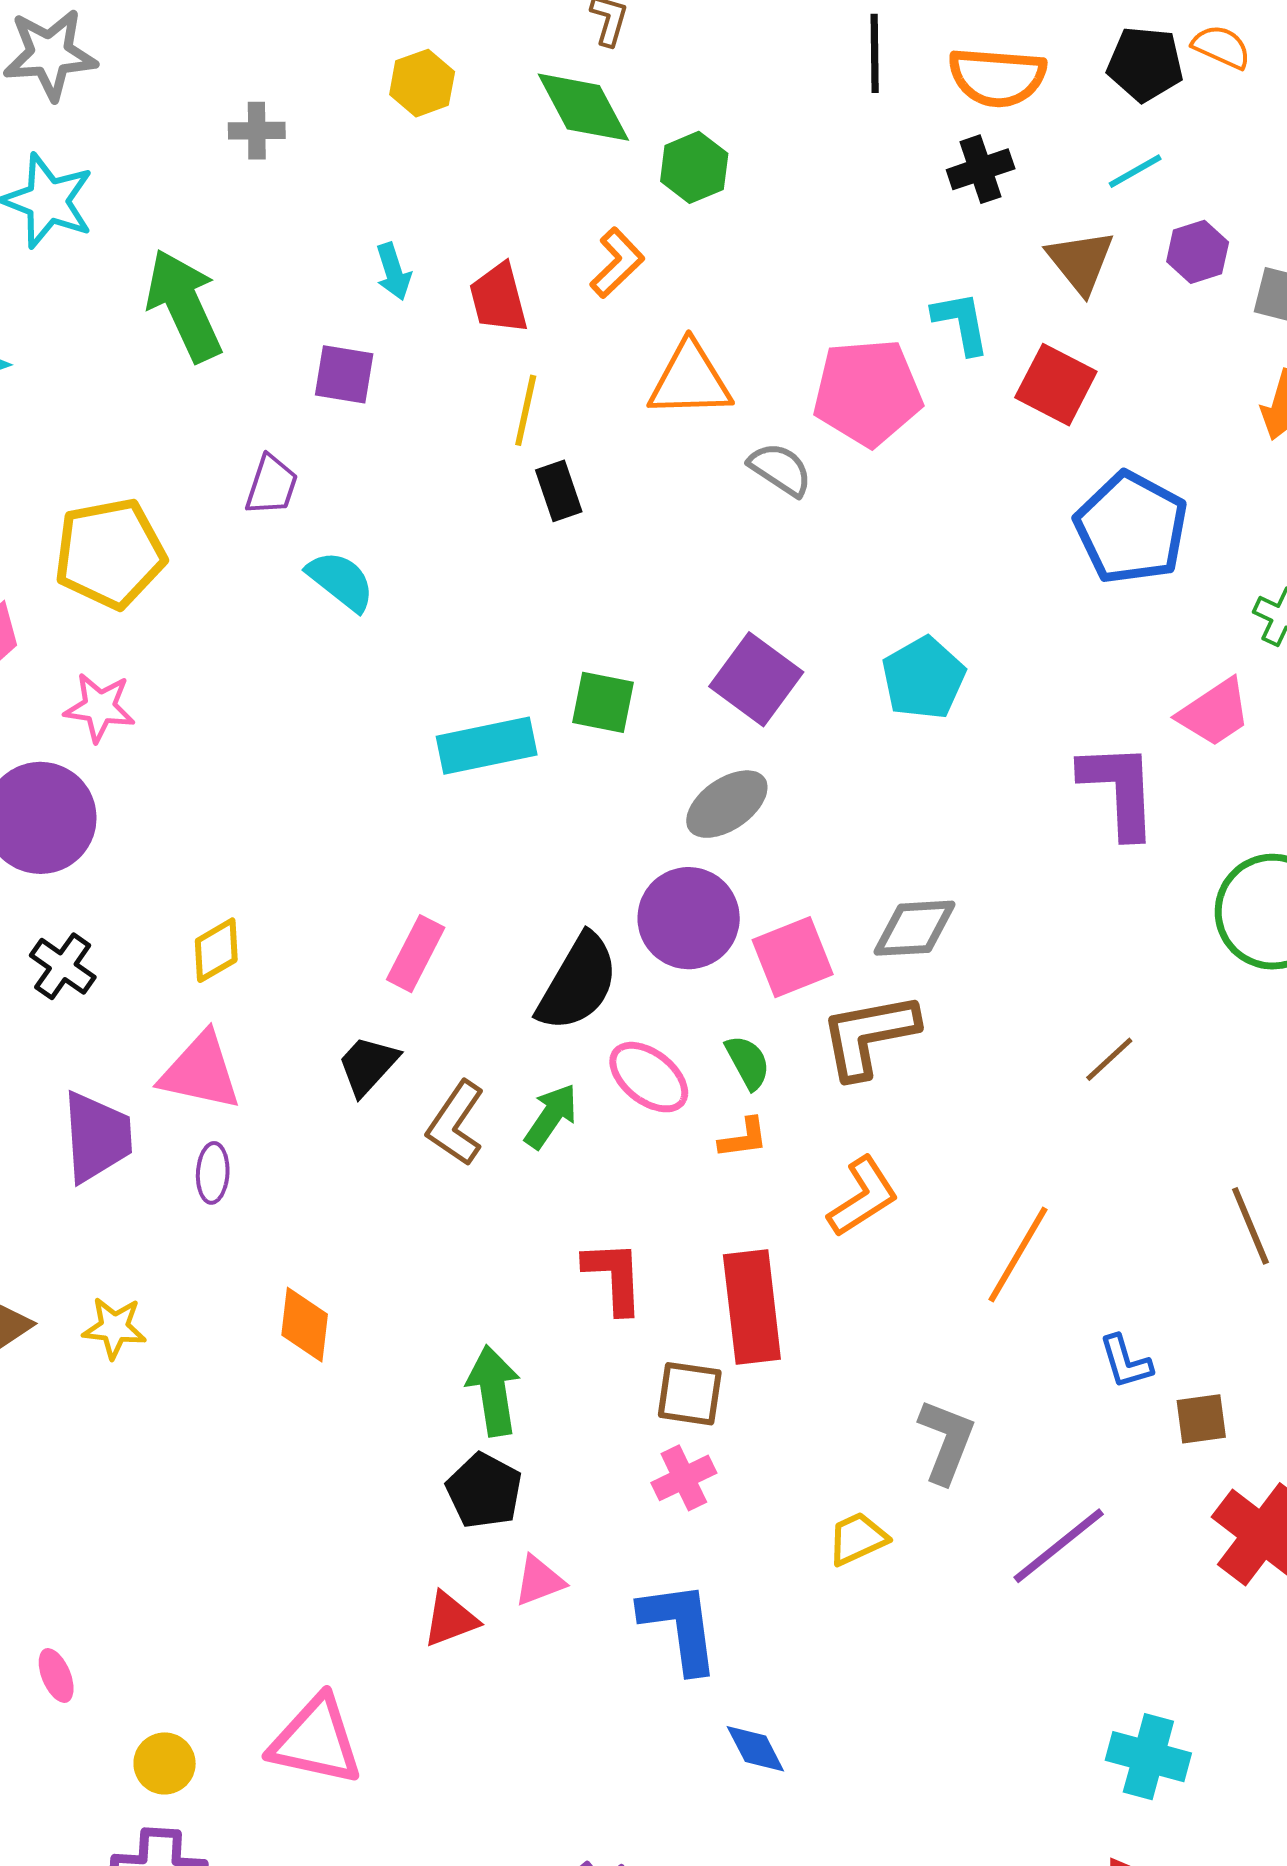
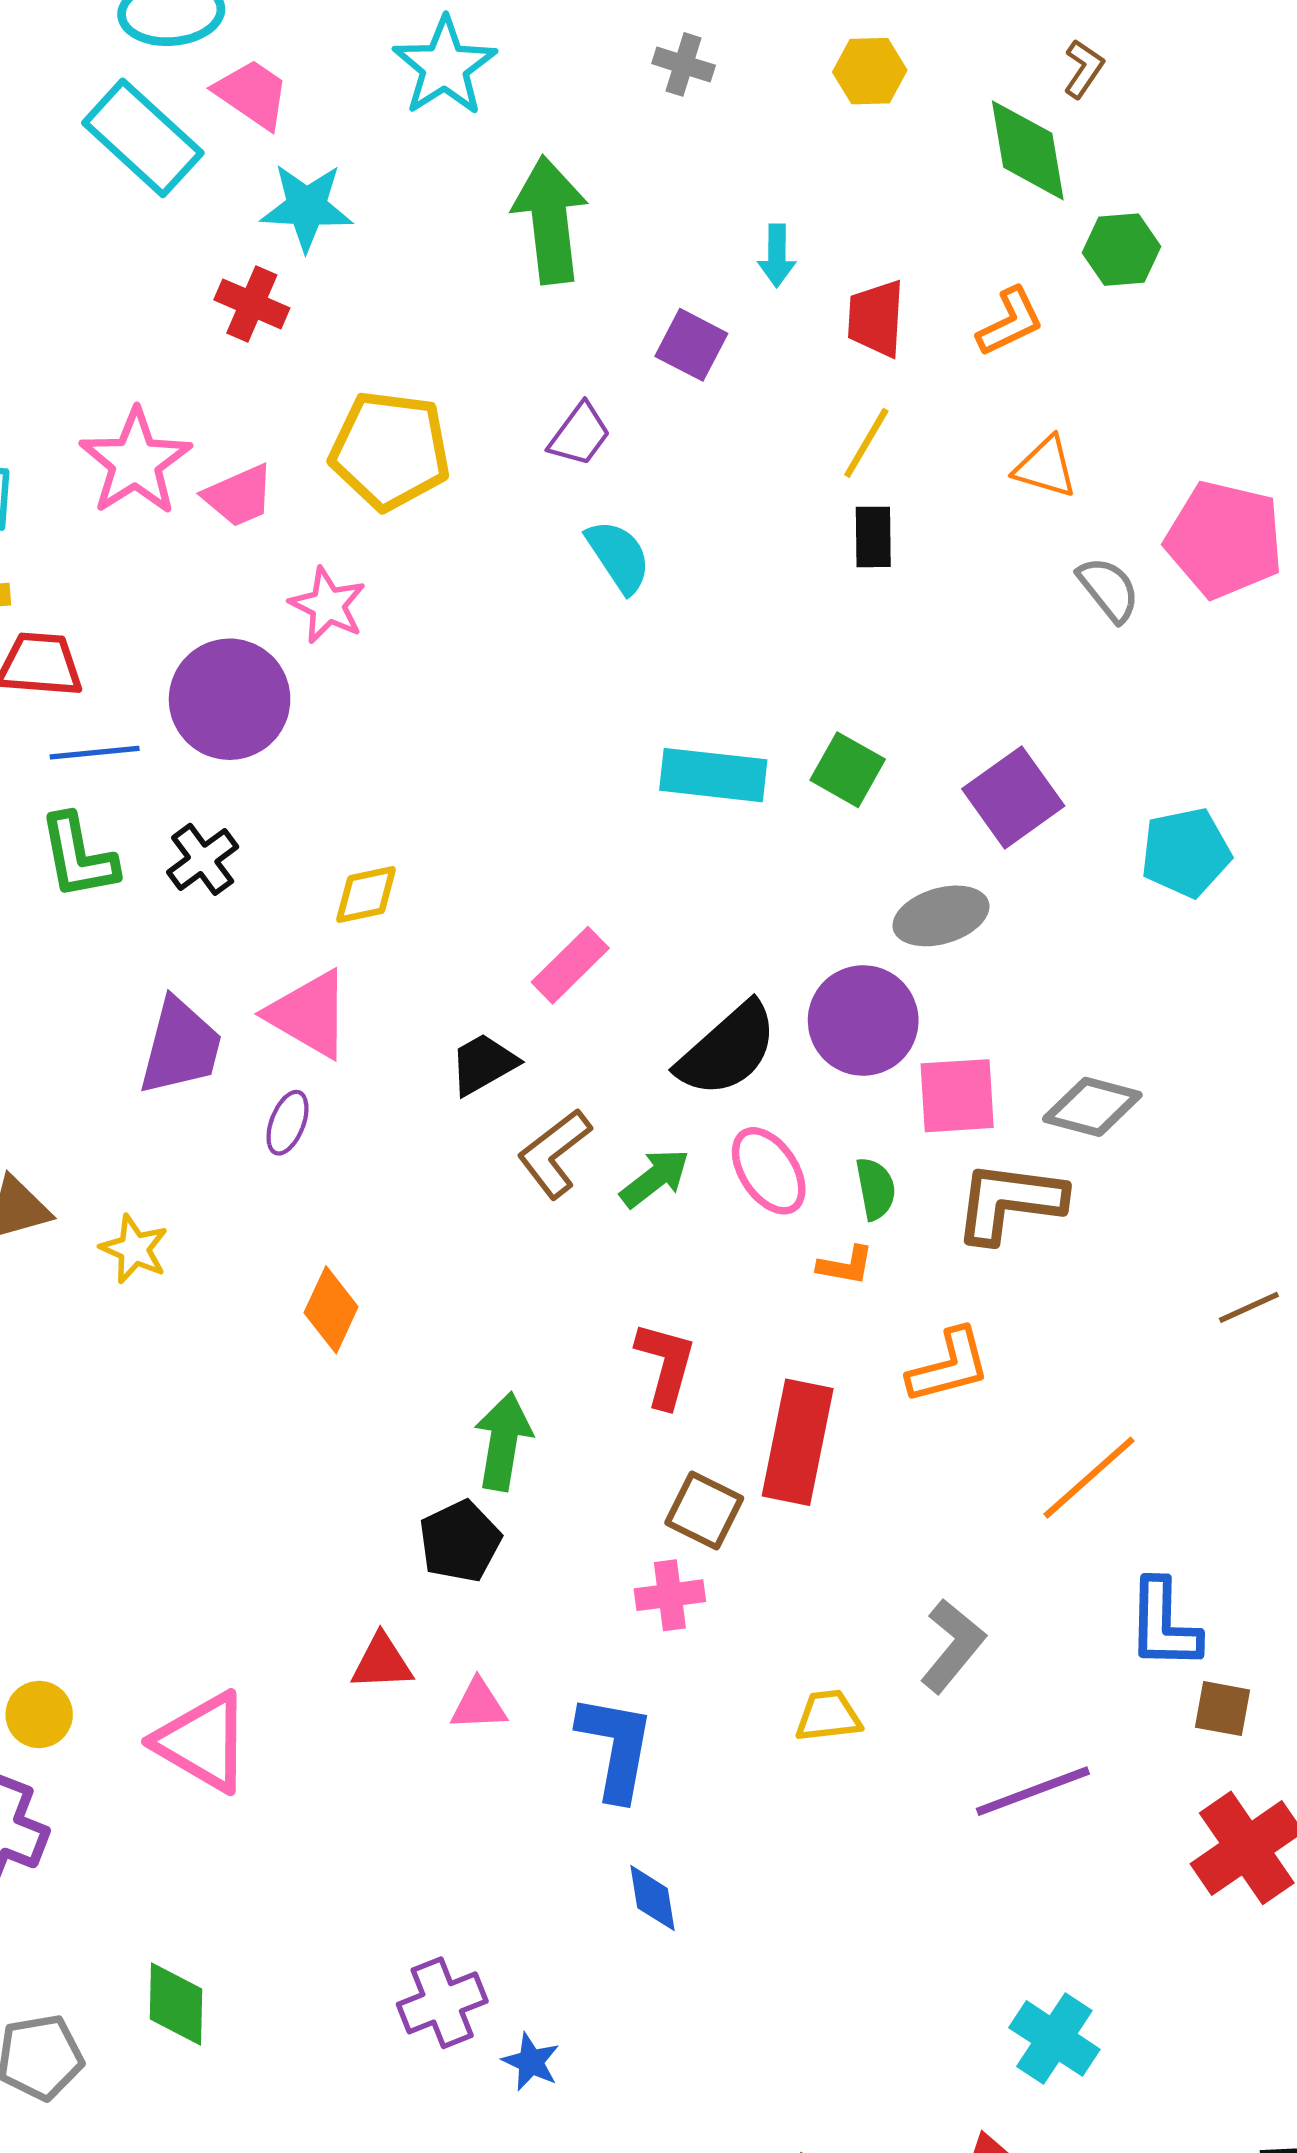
orange triangle: (690, 380) -> (1046, 467), size x0.7
blue L-shape: (1126, 1362) -> (1164, 1624), size x1.5
pink triangle: (539, 1581) -> (479, 1705), moved

